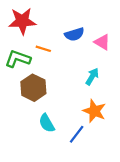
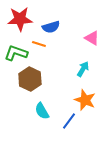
blue semicircle: (74, 34) -> (51, 27), moved

